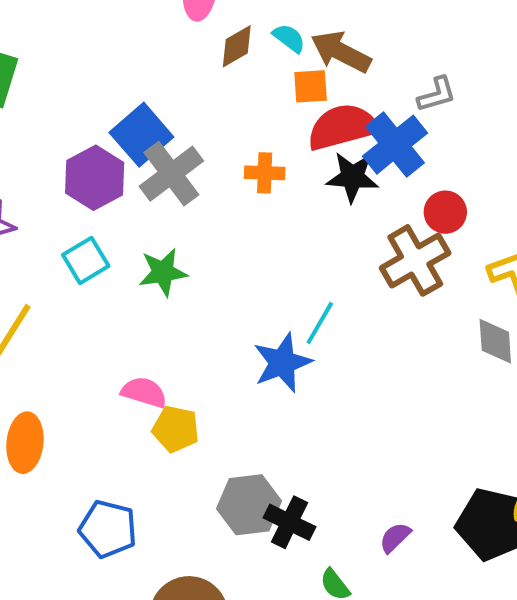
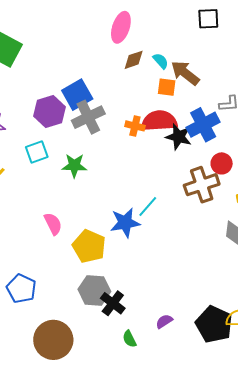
red semicircle: (343, 127) -> (159, 121), moved
pink semicircle: (144, 392) -> (53, 224), turned 35
yellow pentagon: (176, 429) -> (89, 246), moved, size x1.4

